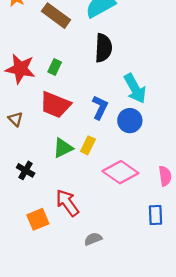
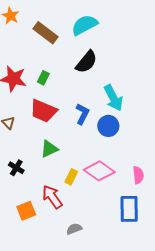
black semicircle: (103, 48) -> (86, 62), turned 35
yellow rectangle: (88, 145) -> (71, 177), moved
blue rectangle: (155, 215) -> (129, 209), size x1.5

